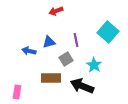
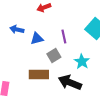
blue arrow: (29, 51) -> (17, 30), moved

